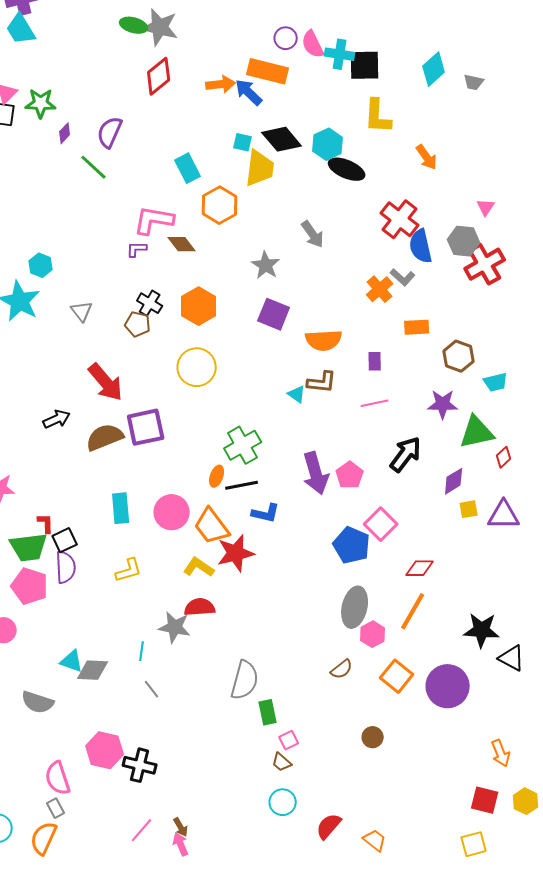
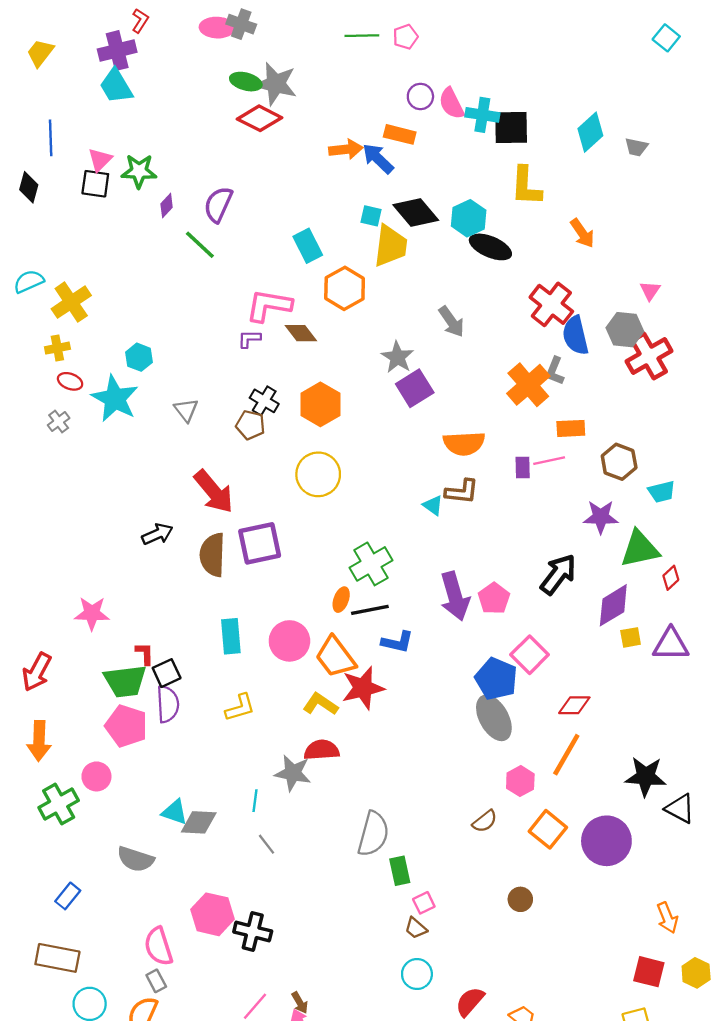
orange rectangle: (268, 71) -> (400, 134), size x0.7
red diamond: (159, 76) -> (260, 118), moved, turned 66
gray L-shape: (403, 277) -> (555, 371), turned 70
orange cross: (380, 289) -> (528, 385), size x1.4
purple square: (274, 314) -> (415, 388), moved, turned 36
pink line: (375, 403) -> (549, 461), moved
brown semicircle: (105, 437) -> (212, 555), turned -66
purple diamond: (454, 481) -> (613, 605), size x1.4
gray ellipse: (355, 607) -> (494, 718), moved, turned -42

